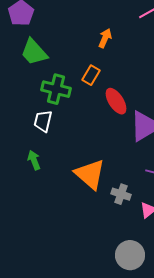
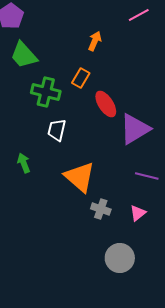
white trapezoid: (43, 121) -> (57, 130), moved
gray cross: (121, 194) -> (101, 209), moved

